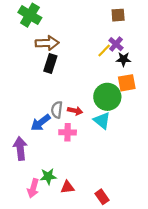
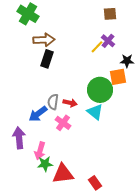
black star: (123, 59) -> (127, 61), moved
pink cross: (68, 132) -> (63, 123), turned 35
red triangle: (68, 187) -> (63, 174), size x1.6
pink arrow: (33, 188) -> (40, 151), moved

